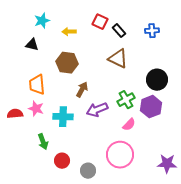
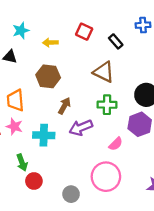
black rectangle: (119, 31) -> (116, 41), moved
blue cross: (152, 31) -> (143, 25), moved
green cross: (126, 100) -> (107, 105), moved, turned 30
red circle: (62, 161) -> (34, 181), moved

